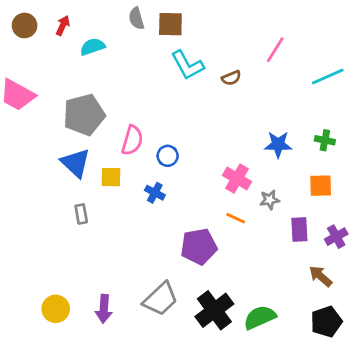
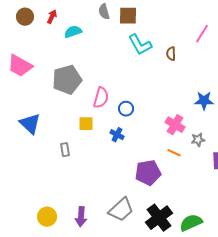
brown semicircle: (231, 78) -> (171, 54), turned 112
blue triangle: (76, 163) -> (30, 124), moved

